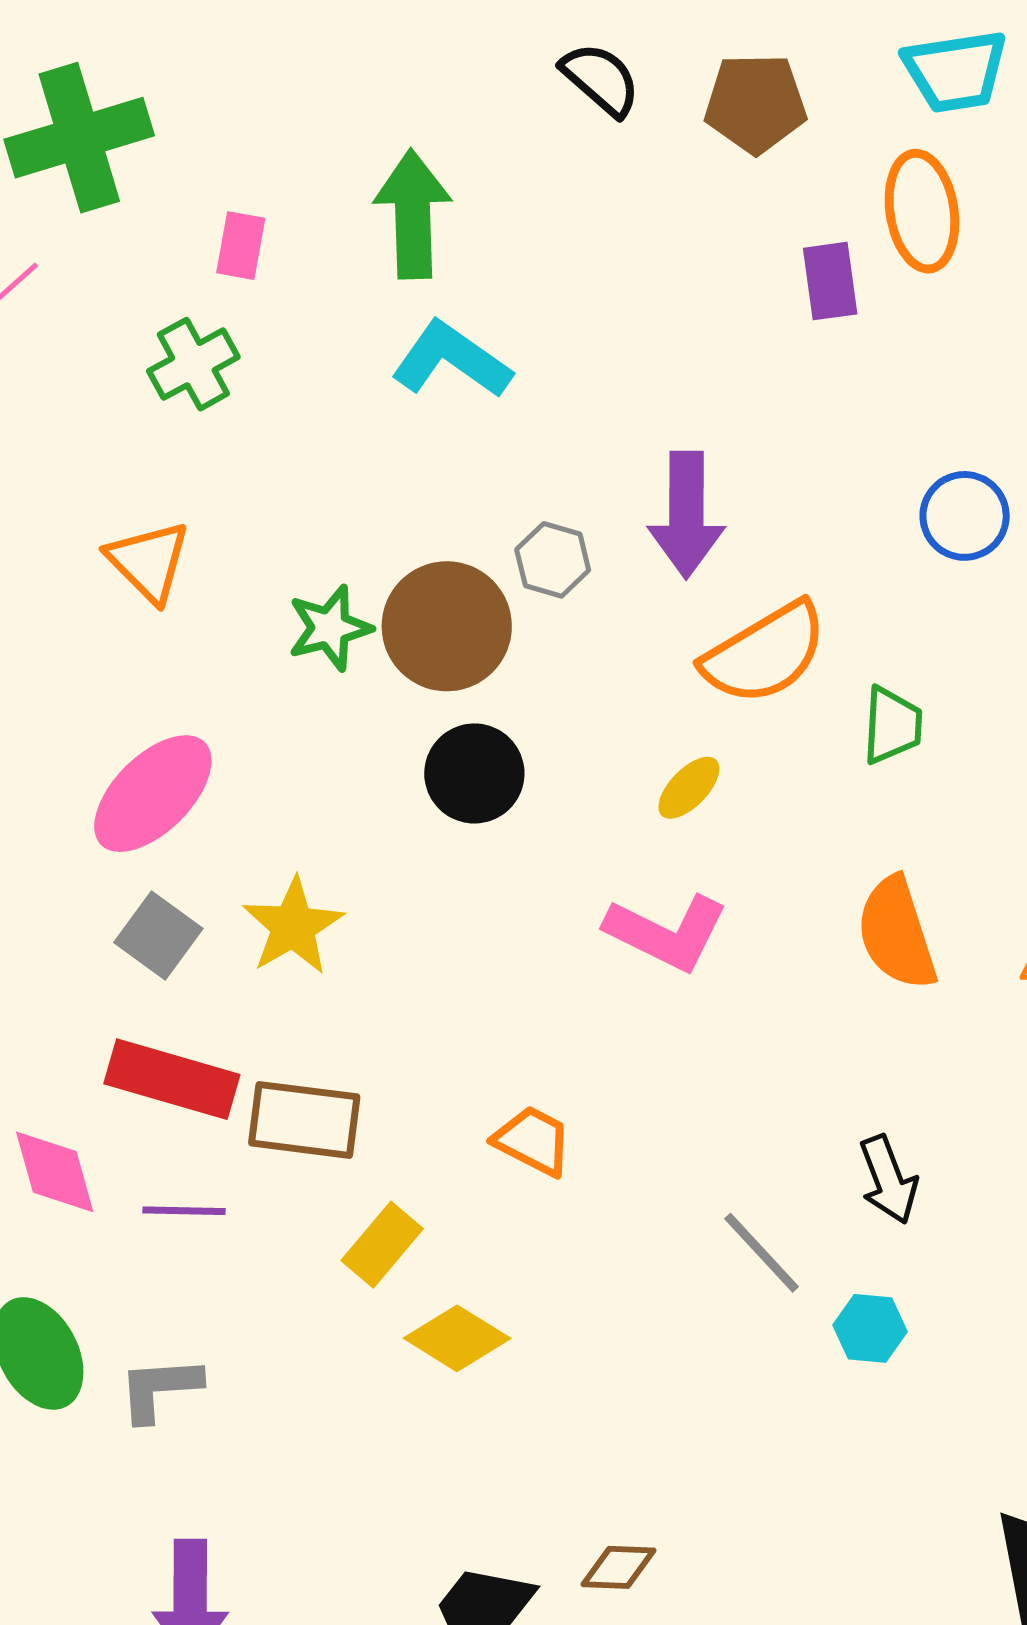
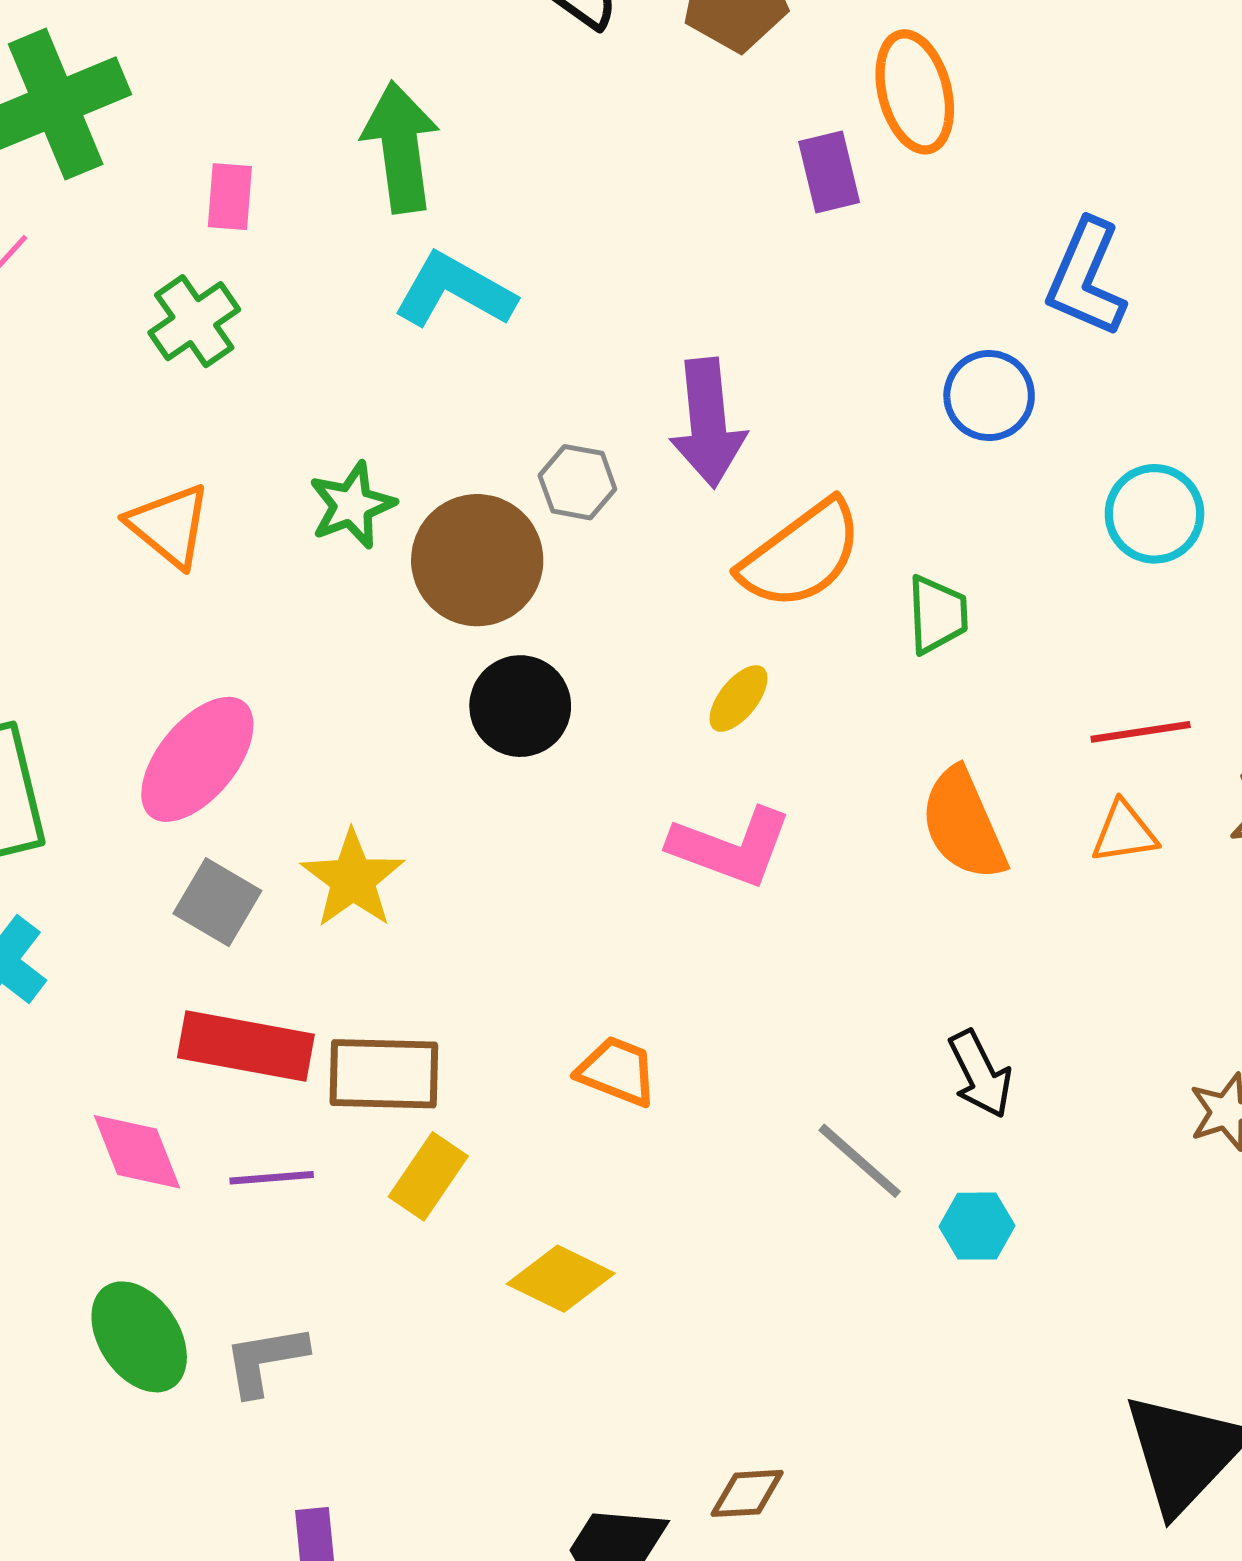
green star: (330, 628) -> (352, 505), moved
yellow rectangle: (382, 1245) -> (428, 1176), moved

